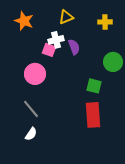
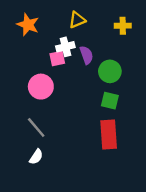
pink square: (49, 50) -> (57, 59), turned -32
green circle: (113, 62) -> (110, 71), moved

